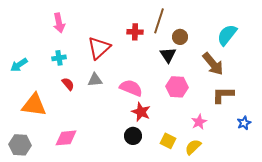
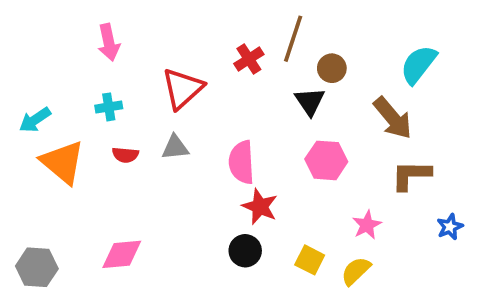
red cross: (135, 32) -> (249, 59), turned -35
red semicircle: (68, 84) -> (125, 155), turned 136
pink semicircle: (131, 88) -> (242, 162), turned -115
orange triangle: (34, 105) -> (63, 162), moved, turned 32

